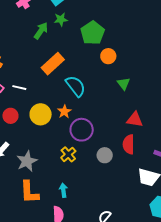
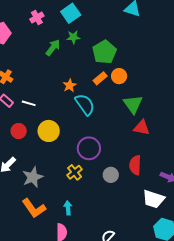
orange rectangle: (53, 64) -> (100, 78), moved, size x0.6
green triangle: (124, 84) -> (133, 104), size x1.5
orange star: (64, 112) -> (70, 85), moved
red triangle: (135, 120) -> (142, 128), moved
orange L-shape: (29, 192) -> (34, 208), turned -35

